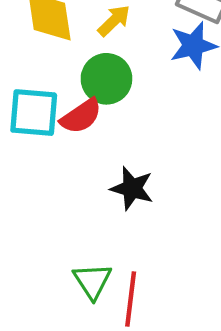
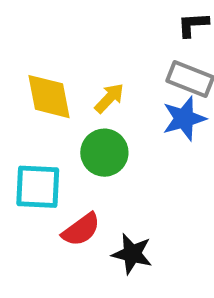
red semicircle: (81, 116) -> (81, 230), moved

